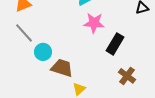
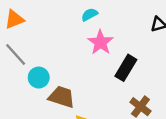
pink star: (94, 23) -> (100, 42), turned 30

